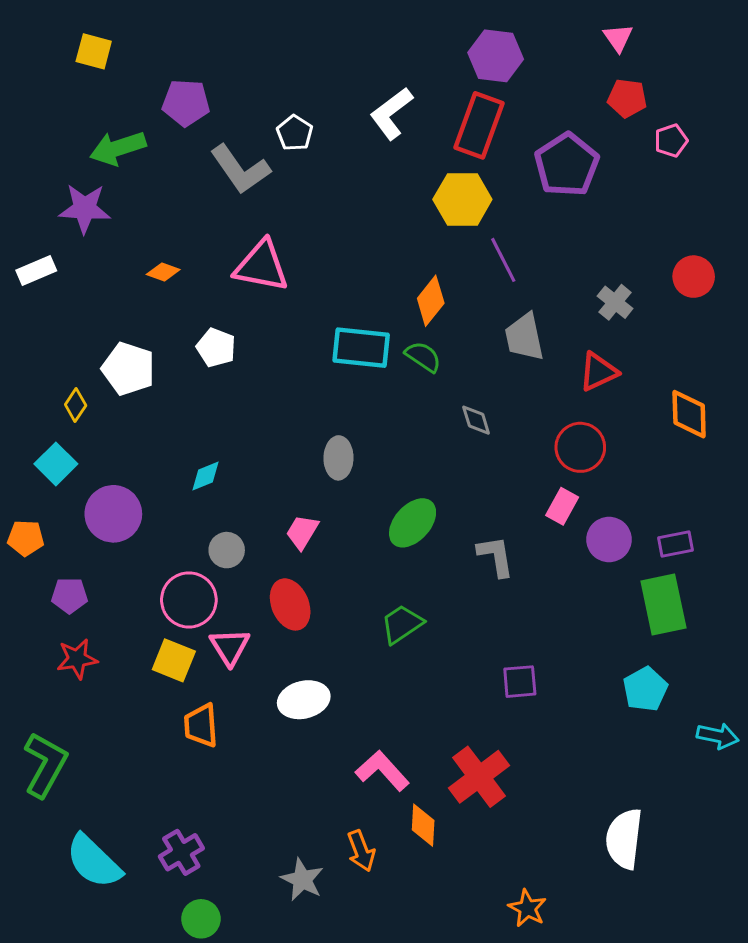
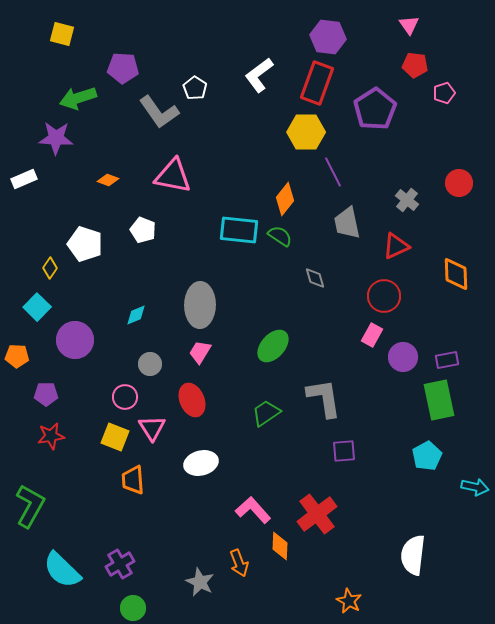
gray ellipse: (338, 458) -> (200, 305), moved, size x1.6
gray L-shape: (496, 556) -> (324, 398), moved, size x1.4
pink circle: (189, 600) -> (125, 397), size x0.7

